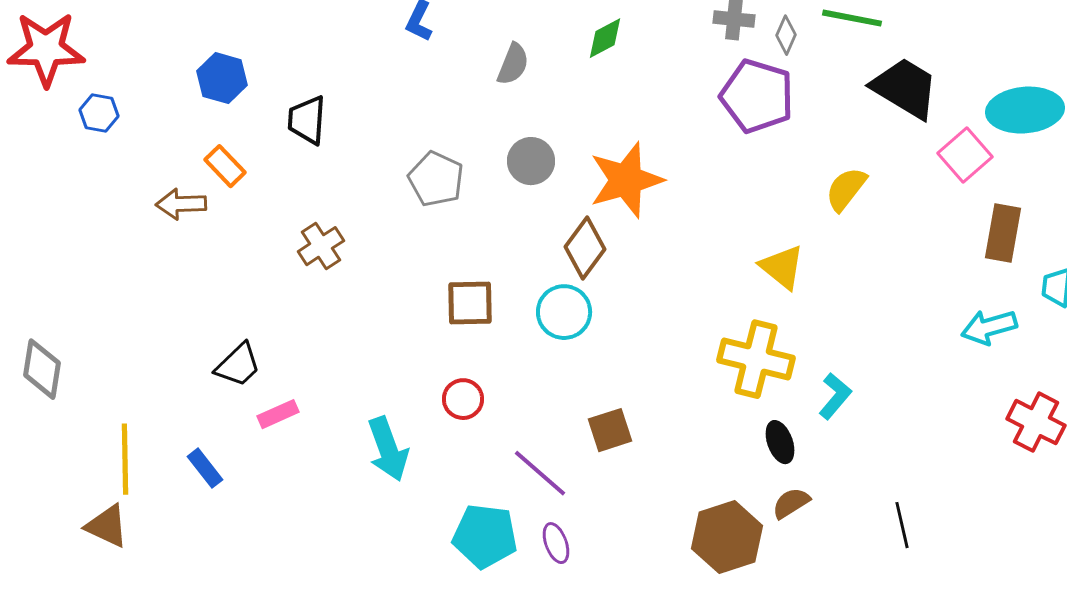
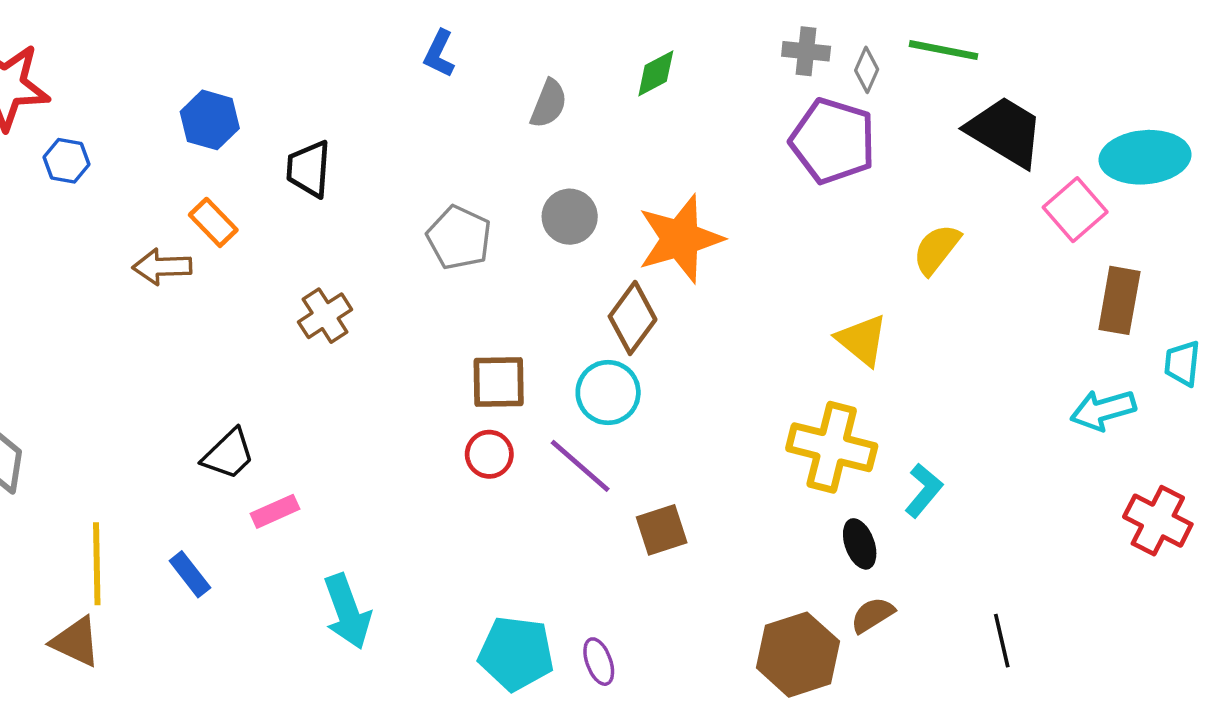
red circle: (463, 399) -> (489, 454), moved
cyan arrow: (388, 449) -> (347, 611), moved
purple line: (540, 473) -> (580, 466), moved

